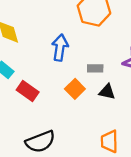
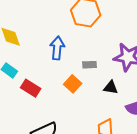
black triangle: (107, 92) -> (111, 87), moved

